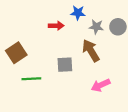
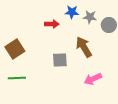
gray star: (96, 27) -> (90, 17), moved
green line: (31, 79) -> (17, 78), moved

